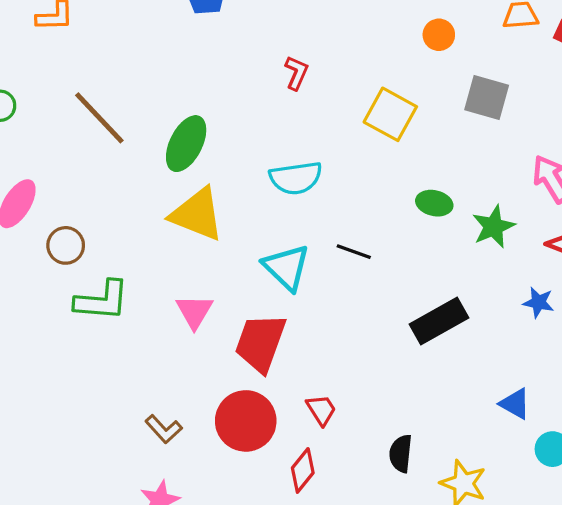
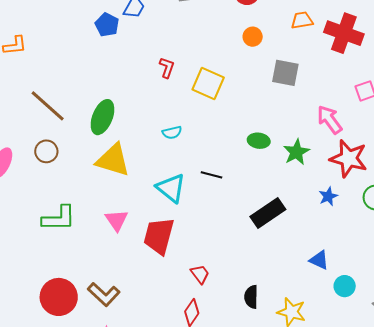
yellow square: (390, 114) -> (208, 84), moved
cyan semicircle: (296, 178) -> (172, 132), size x0.6
brown circle: (66, 245) -> (46, 151), moved
blue star: (539, 302) -> (328, 196), turned -30
red circle: (246, 421) -> (59, 297), moved
brown L-shape: (164, 429) -> (104, 294), size x1.4

